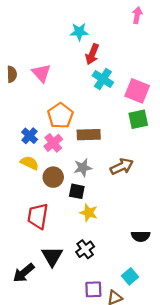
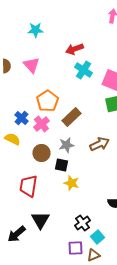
cyan star: (79, 32) -> (35, 30), moved
red arrow: (92, 54) -> (74, 49), turned 48
brown rectangle: (89, 135) -> (71, 117), turned -42
yellow semicircle: (30, 163) -> (12, 139), moved
black cross: (85, 249) -> (82, 223), moved
cyan square: (130, 276) -> (97, 237), moved

